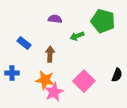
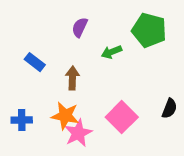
purple semicircle: (55, 19) -> (80, 27), turned -72
blue cross: (12, 73) -> (22, 120), moved

